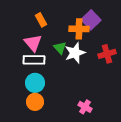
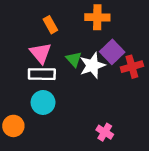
purple square: (91, 20) -> (112, 52), moved
orange cross: (79, 29) -> (97, 17), moved
orange circle: (35, 102) -> (13, 126), moved

